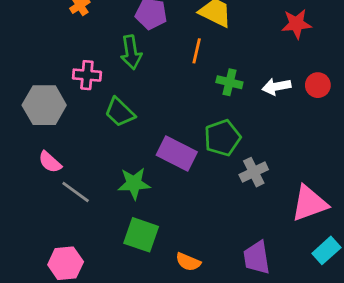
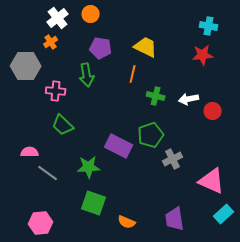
red circle: (318, 85) -> (213, 111), moved
gray hexagon: (44, 105) -> (26, 66), moved
green trapezoid: (120, 112) -> (63, 125), moved
pink semicircle: (50, 162) -> (30, 152), turned 138
pink triangle: (309, 203) -> (212, 181), turned 44

